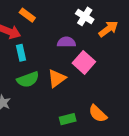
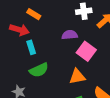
white cross: (85, 16) -> (84, 11), turned -35
orange triangle: (57, 78) -> (77, 77), moved, turned 30

